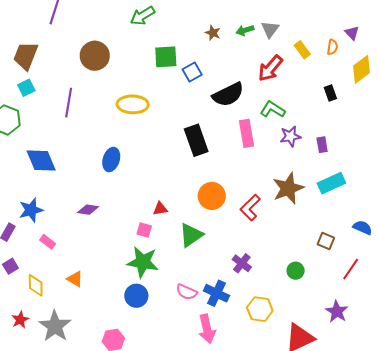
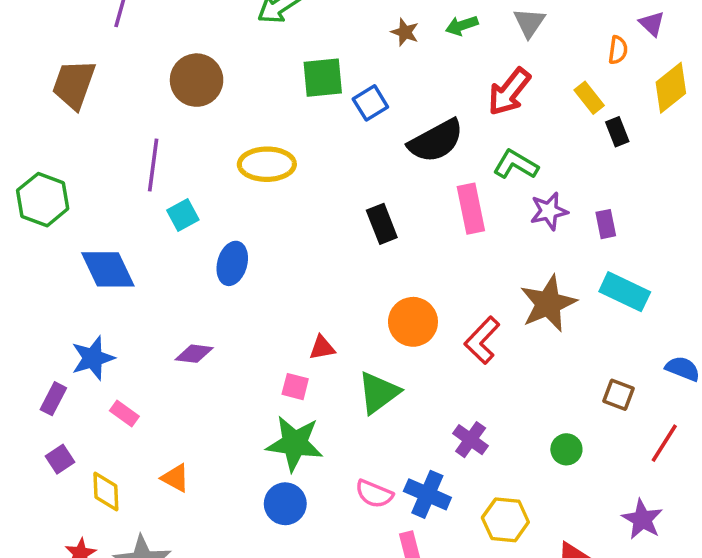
gray triangle: (270, 29) -> (529, 23), moved
yellow rectangle: (302, 50) -> (589, 98), moved
cyan square: (26, 88) -> (183, 215), moved
black rectangle: (196, 140) -> (382, 224), size x0.7
cyan rectangle: (331, 183) -> (625, 292), turned 52

